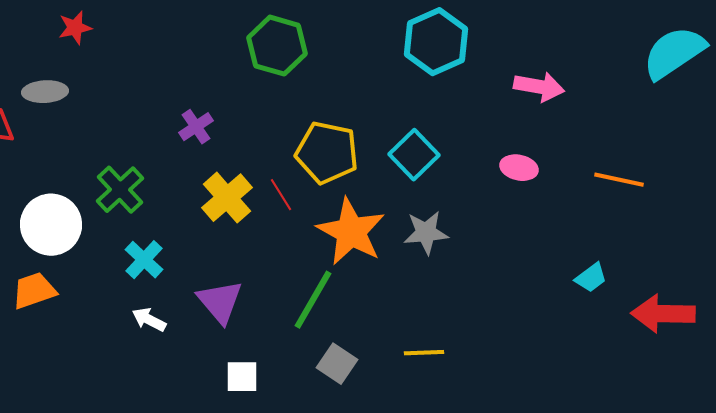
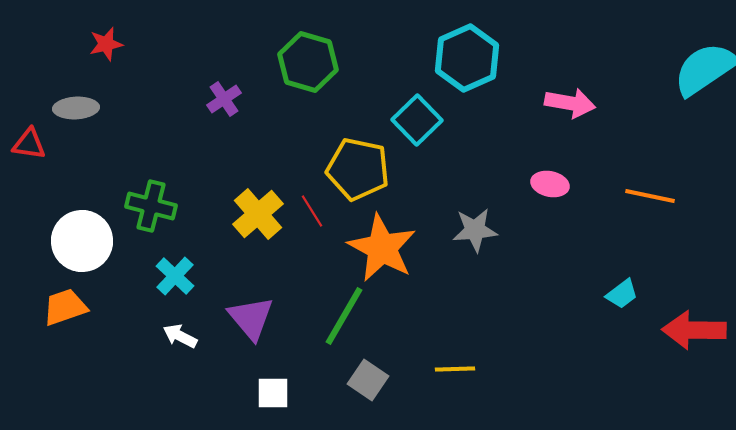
purple cross: (196, 127) -> (224, 99), moved
cyan square: (414, 155) -> (417, 120), moved
green cross: (120, 190) -> (151, 206), turned -33
gray star: (426, 233) -> (475, 230), moved

